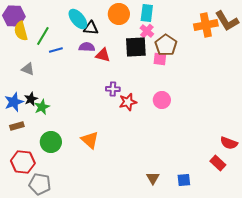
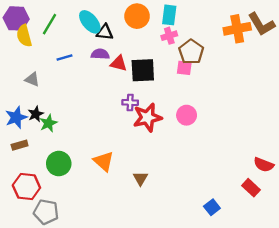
pink cross: (147, 31) -> (169, 36), turned 32
green line: (43, 36) -> (50, 24), moved
black square: (136, 47) -> (143, 70), moved
red star: (128, 102) -> (147, 117), size x1.4
brown triangle: (153, 178) -> (140, 178), moved
blue square: (184, 180) -> (212, 207), turned -32

